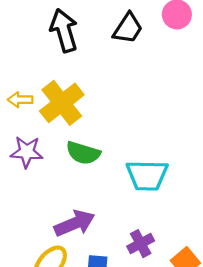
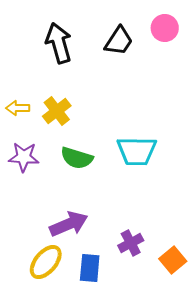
yellow cross: (62, 103) -> (57, 111), size x0.7
cyan trapezoid: (147, 175) -> (137, 151), moved

